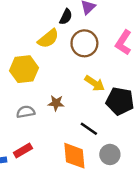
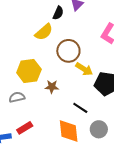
brown circle: (84, 43) -> (68, 51), moved
yellow hexagon: (24, 69) -> (29, 71), moved
gray semicircle: (26, 112) -> (17, 97), moved

